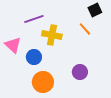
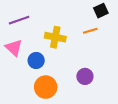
purple line: (34, 19) -> (19, 20), moved
orange line: (85, 29) -> (90, 31), turned -64

